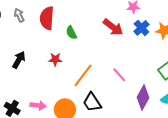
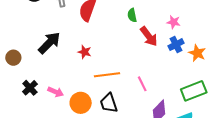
green semicircle: (71, 33) -> (132, 15), moved
black arrow: (19, 60) -> (49, 43), size x1.4
orange line: (83, 75) -> (107, 75), turned 30

